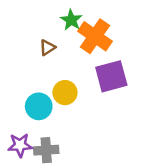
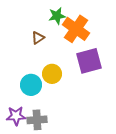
green star: (71, 20) -> (57, 16), turned 30

